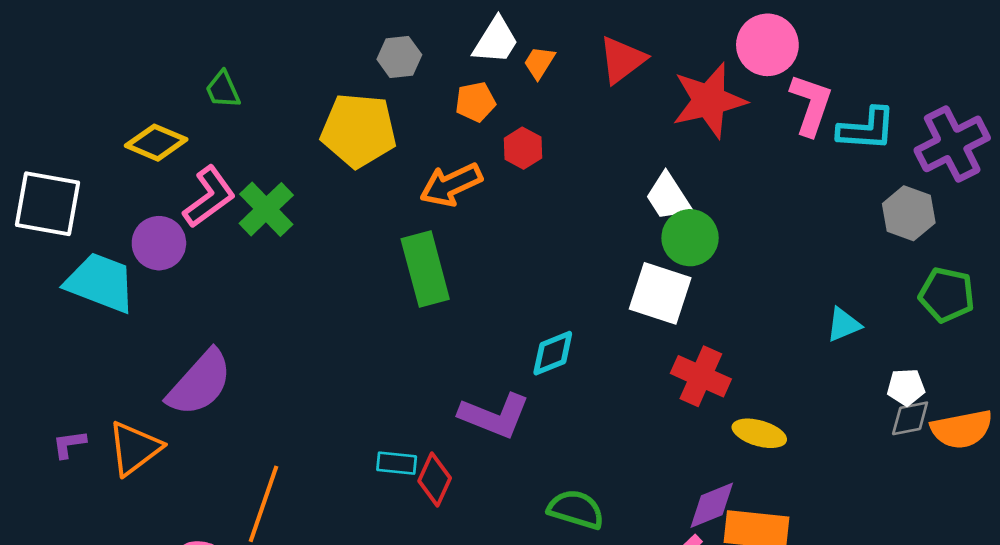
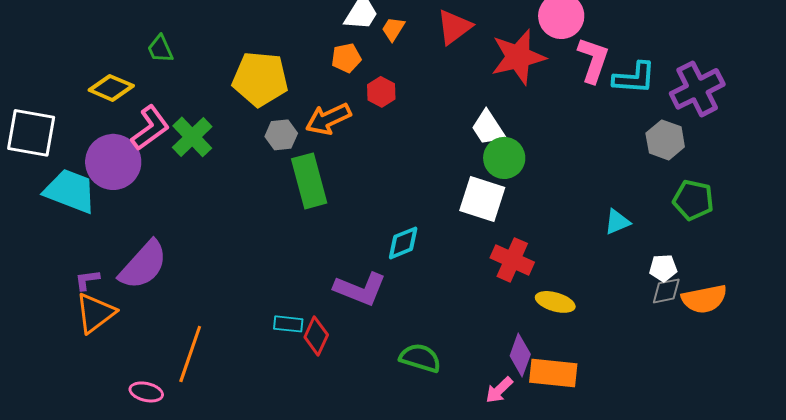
gray hexagon: (399, 57) -> (281, 135), moved
purple circle: (159, 243) -> (113, 162), size x1.4
purple L-shape: (69, 444) -> (87, 280), moved
purple diamond: (712, 505) -> (520, 355), turned -48

